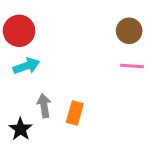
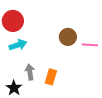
brown circle: (129, 31) -> (68, 37), moved

